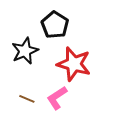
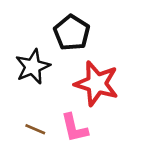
pink L-shape: (57, 98) -> (74, 128), turned -70

